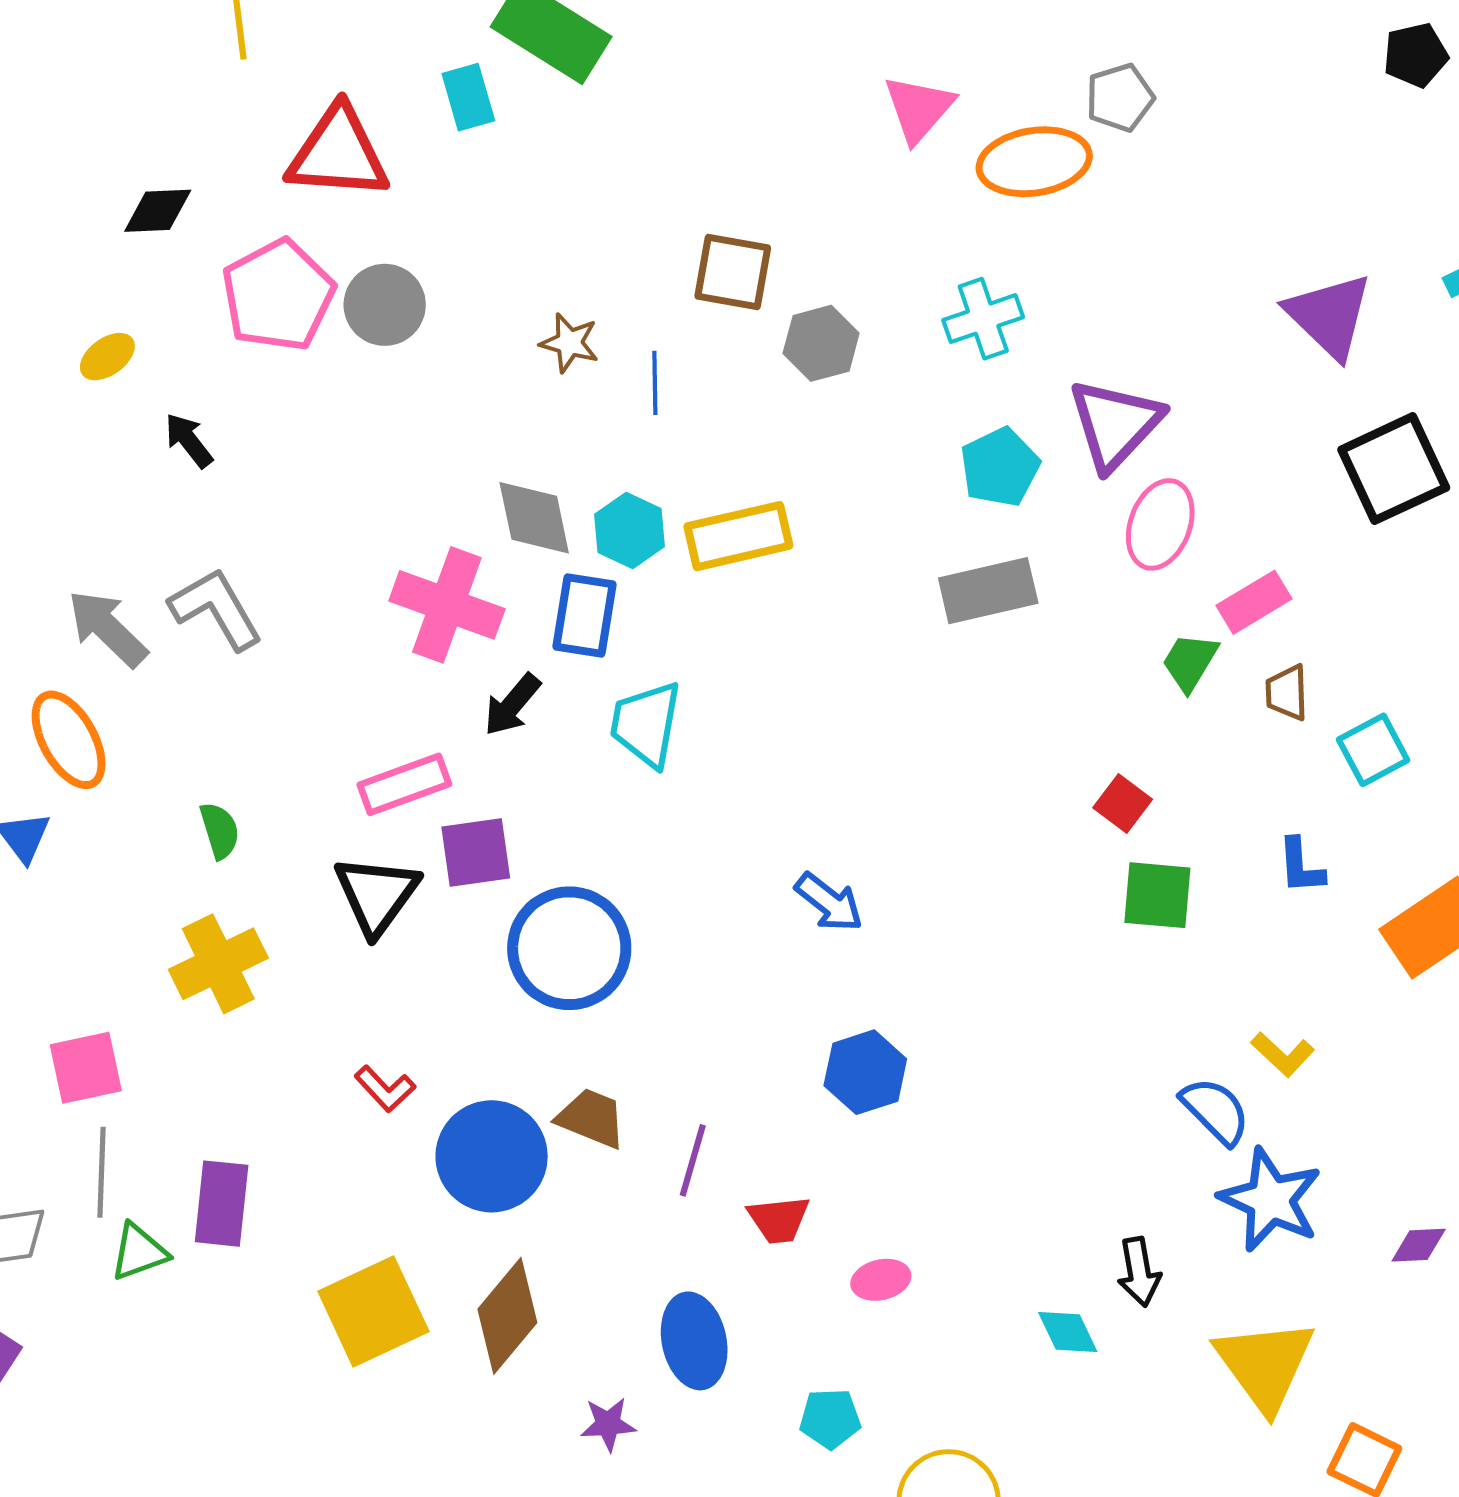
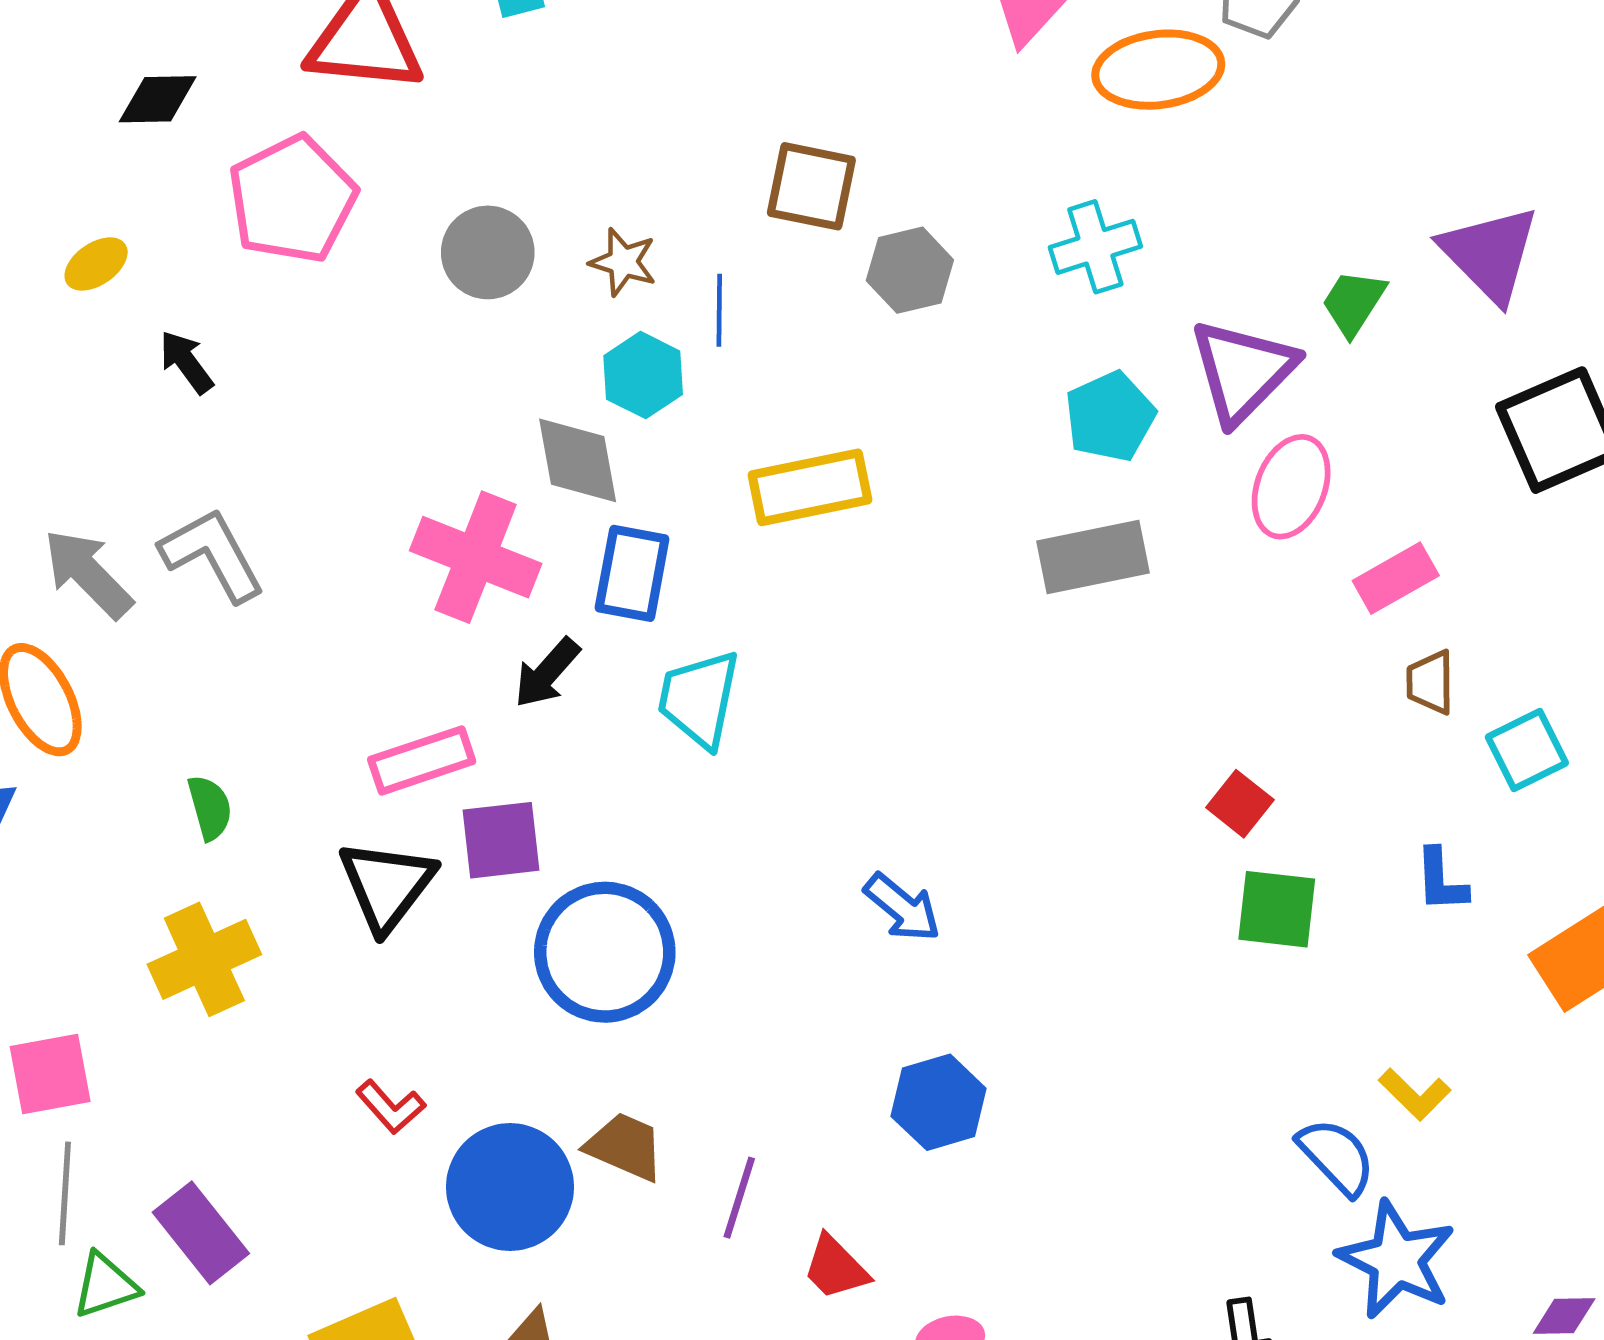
gray circle: (385, 305) -> (488, 252), moved
cyan hexagon: (630, 530) -> (643, 375), moved
green trapezoid: (1190, 662) -> (1353, 303), moved
purple rectangle: (222, 1204) -> (201, 1233), turned -46
red trapezoid: (779, 1220) -> (836, 1268), turned 50

